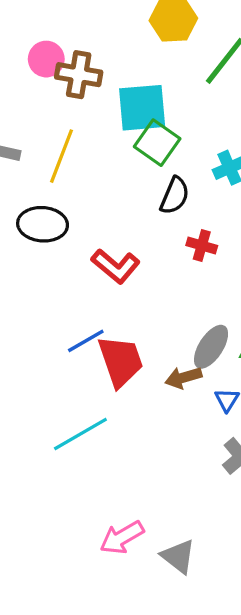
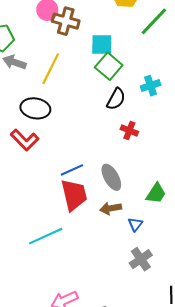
cyan square: (142, 108) -> (102, 45), size x0.7
red L-shape: (116, 266) -> (25, 140), moved
blue line: (86, 341) -> (72, 170), moved
gray ellipse: (211, 347) -> (111, 177), moved, turned -68

